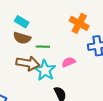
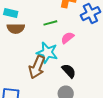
green line: (43, 47) -> (50, 23), moved
brown arrow: (28, 63) -> (37, 67), moved, turned 120

